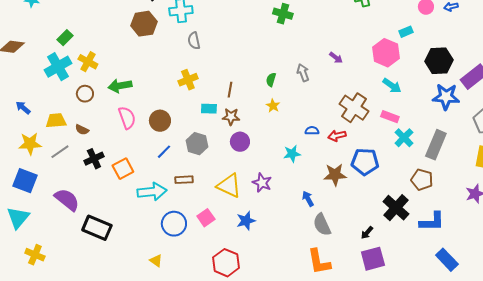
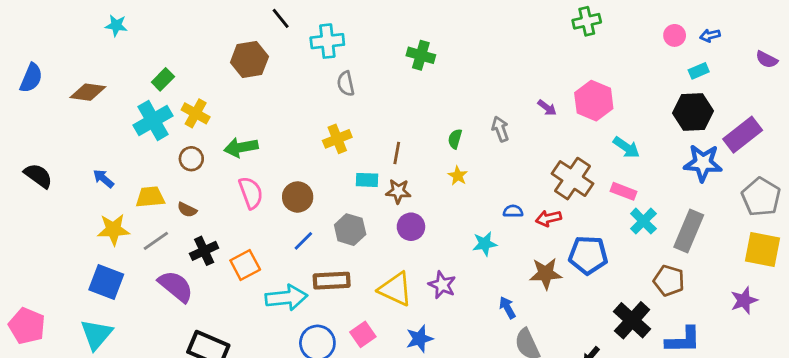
green cross: (283, 14) -> (421, 55), moved
brown hexagon: (144, 24) -> (249, 60), moved
cyan rectangle: (406, 32) -> (699, 71), moved
pink hexagon: (386, 53) -> (594, 101), moved
brown rectangle: (184, 180) -> (332, 281), size x1.4
purple semicircle: (67, 200) -> (176, 286), moved

